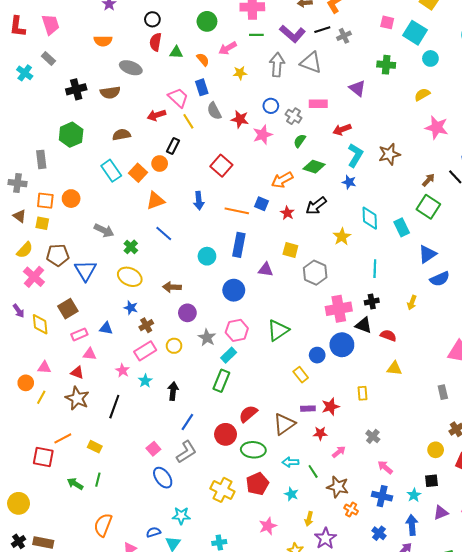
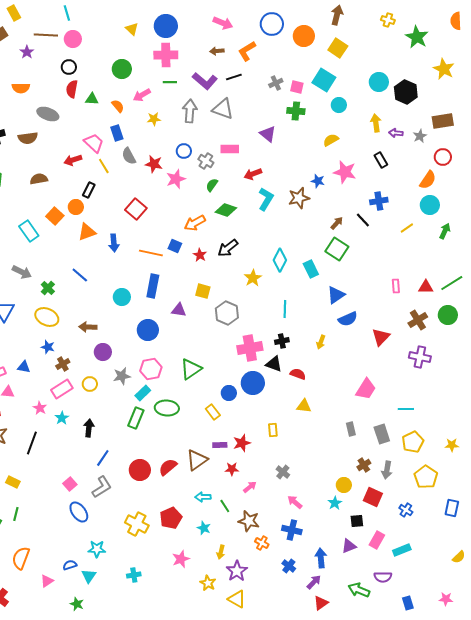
pink square: (387, 22) -> (297, 87), moved
gray cross: (344, 36) -> (276, 83), moved
cyan rectangle: (111, 171) -> (29, 231), moved
blue star: (349, 182) -> (318, 181), moved
orange triangle: (155, 201) -> (87, 232), moved
cyan diamond: (370, 218) -> (280, 260), turned 30
gray star: (207, 338) -> (122, 376), turned 30
red semicircle: (248, 414) -> (168, 467), moved
green ellipse: (253, 450) -> (167, 408), moved
black square: (431, 481) -> (357, 521), moved
cyan star: (414, 495) -> (335, 503), moved

